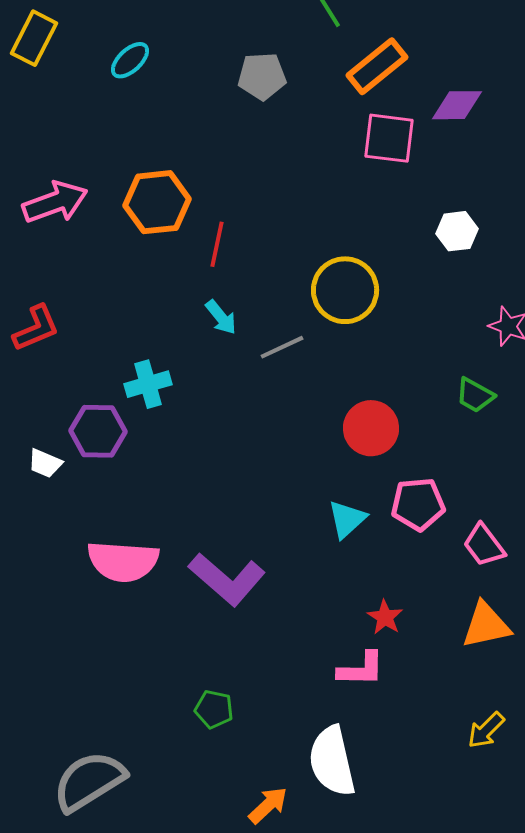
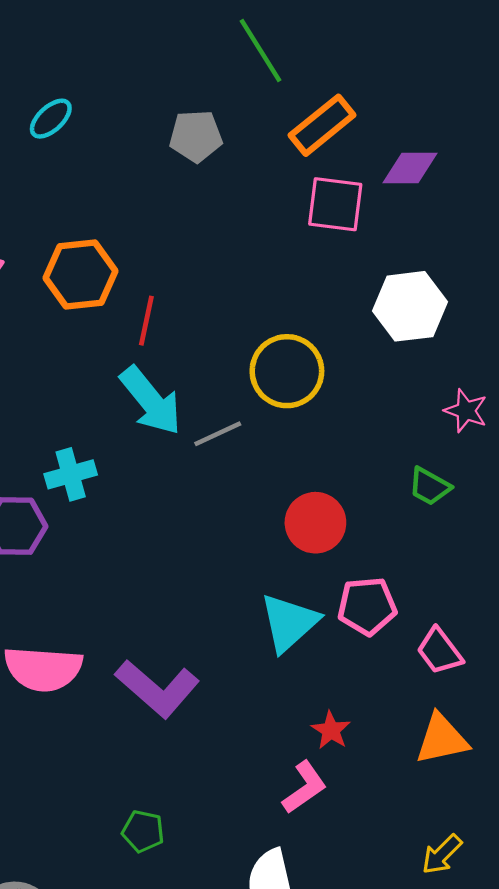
white hexagon: (457, 231) -> (410, 306), size x1.6
cyan arrow: (221, 317) -> (151, 401), size x1.8
cyan triangle: (347, 519) -> (289, 623), size x1.4
pink L-shape: (361, 669) -> (304, 787), turned -36

